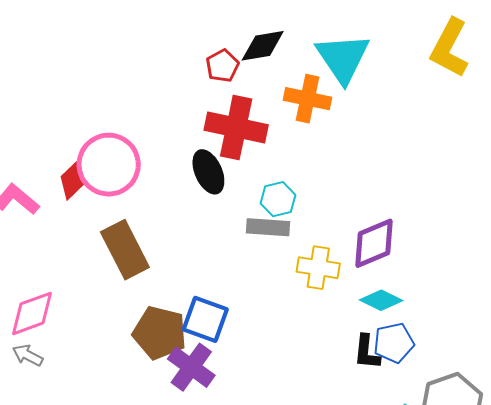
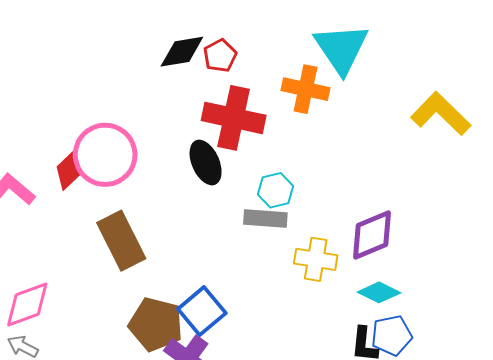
black diamond: (263, 46) -> (182, 52), moved
yellow L-shape: (449, 48) -> (441, 114), moved, turned 106
blue square: (205, 319) -> (202, 311), turned 30

